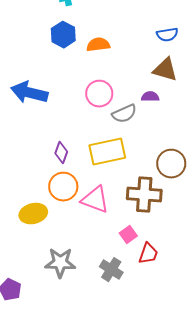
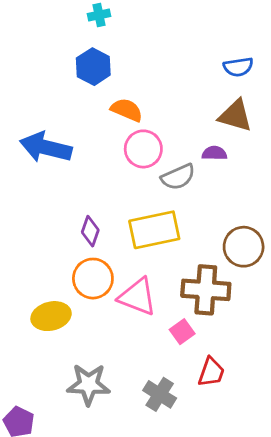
orange semicircle: (98, 45) -> (127, 110), moved, turned 30
pink square: (128, 235) -> (182, 332), moved

